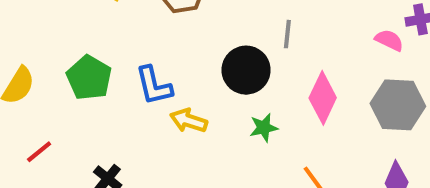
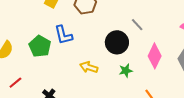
gray line: (287, 34) -> (137, 25), turned -48
blue L-shape: (154, 86) -> (63, 35), moved

